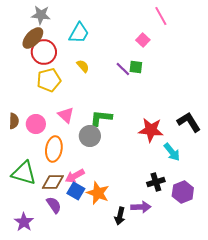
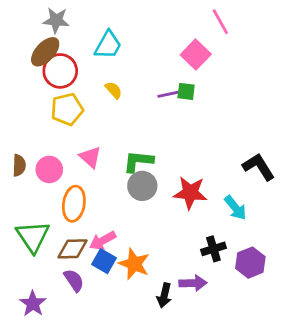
pink square: (143, 40) -> (196, 55), size x1.5
purple line: (123, 69) -> (168, 94), turned -56
red star: (151, 130) -> (190, 193), moved
gray circle: (90, 136) -> (142, 186), moved
green triangle: (24, 173) -> (33, 237), turned 40

